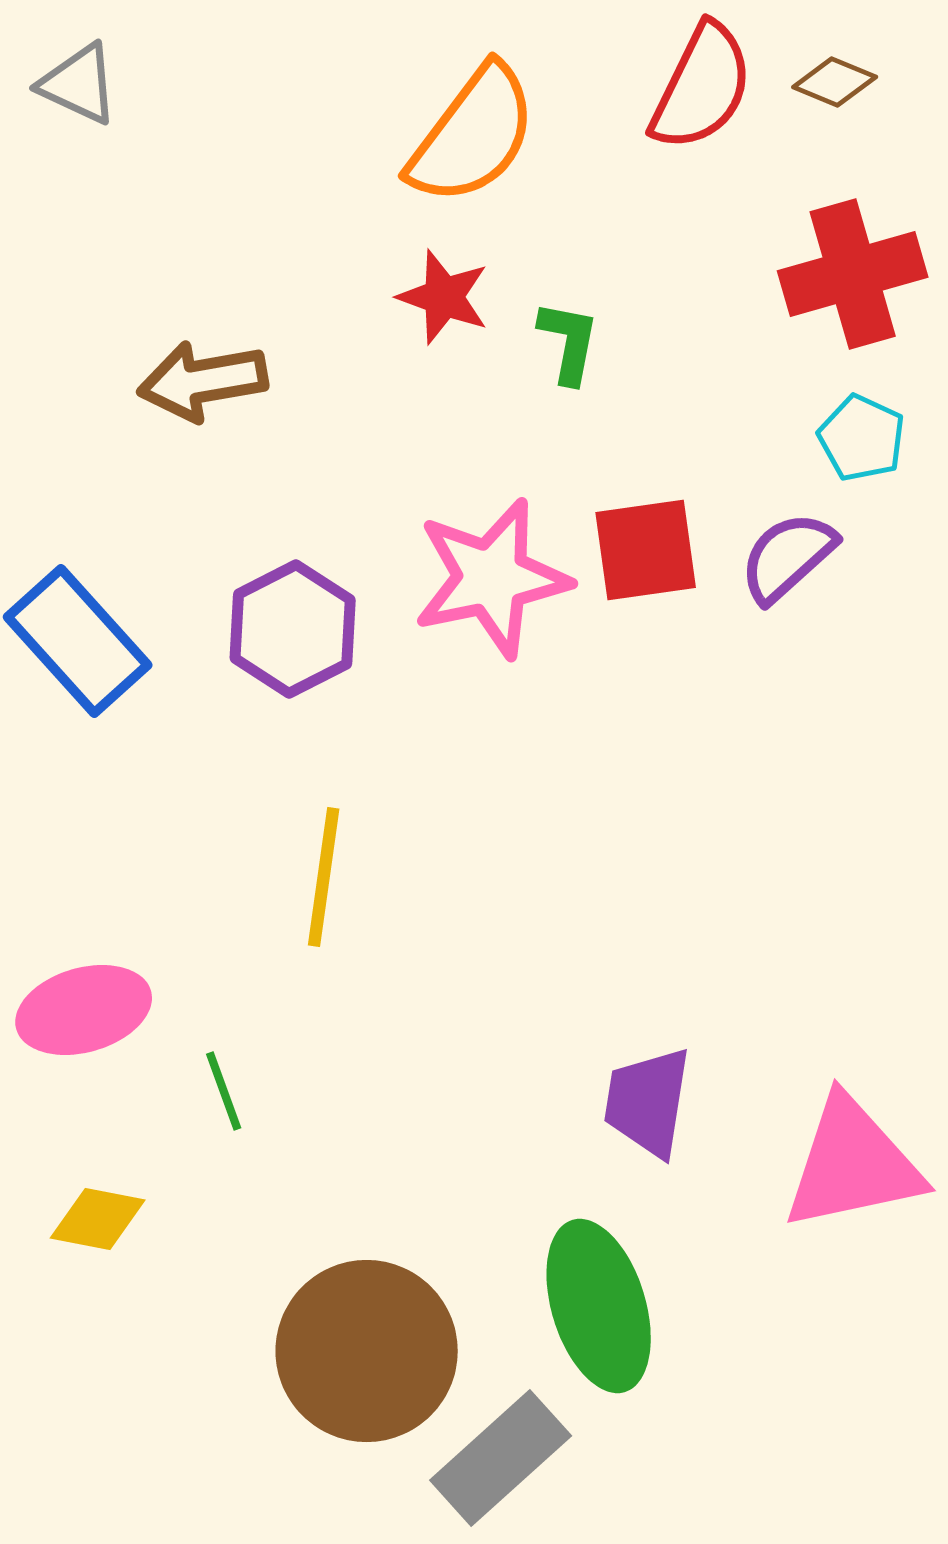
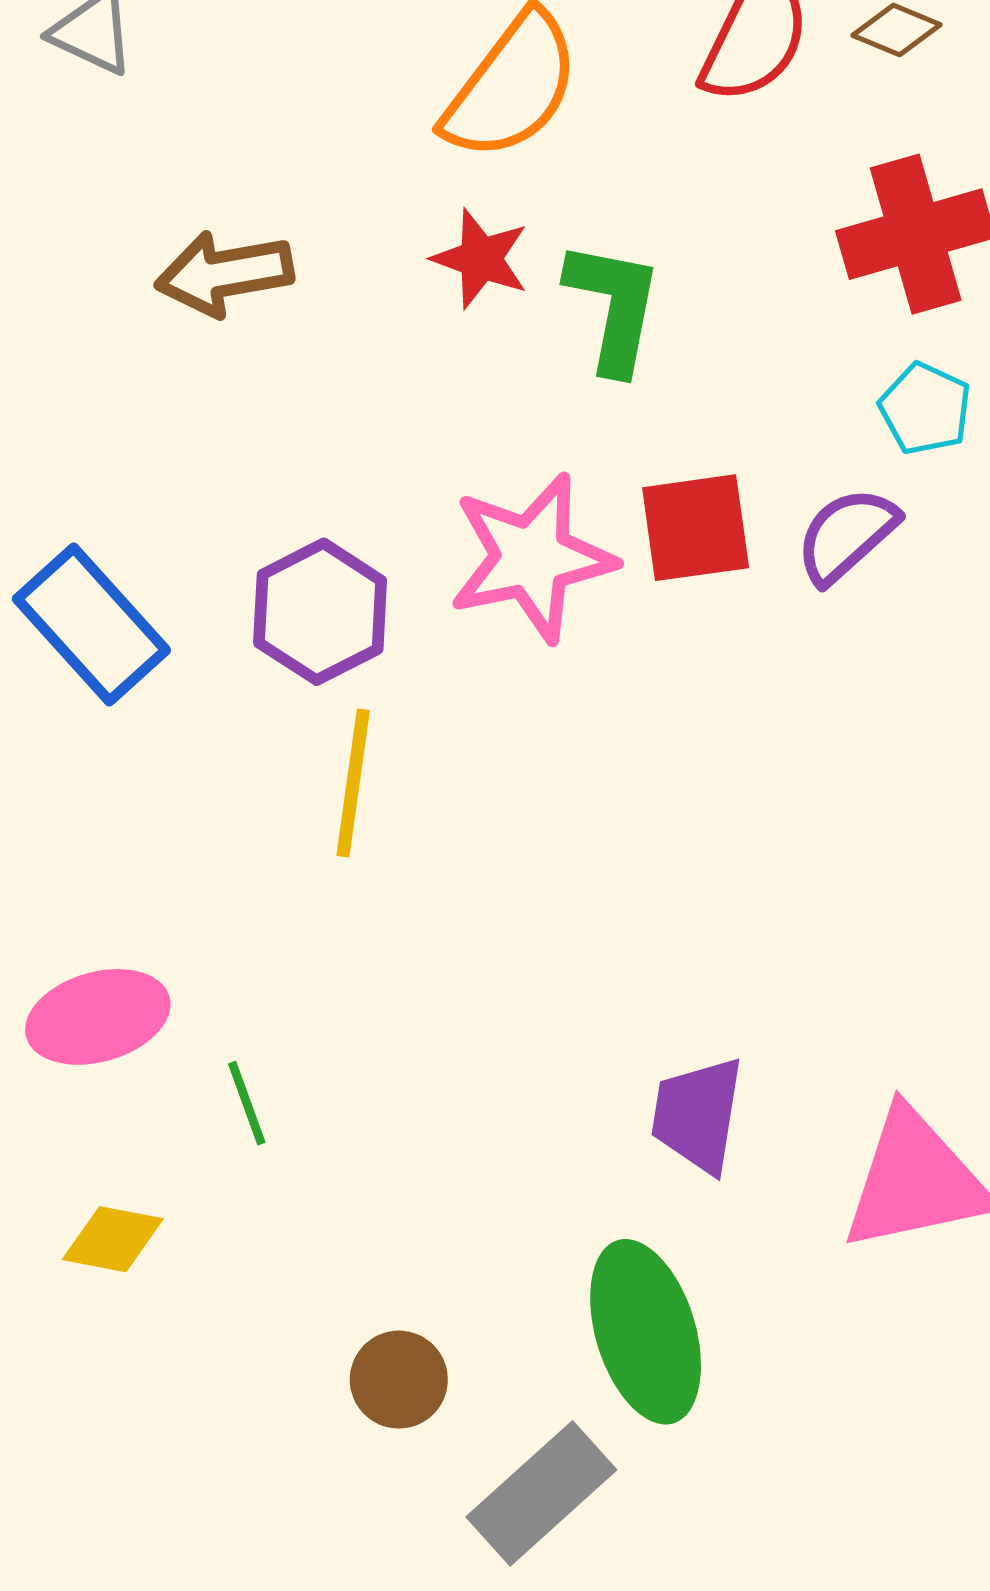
green L-shape: (569, 342) -> (614, 307), size x1.5
brown arrow: (203, 381) -> (224, 274), moved
yellow line: (324, 877) -> (353, 783), moved
brown circle: (367, 1351) -> (399, 1380), size x0.5

